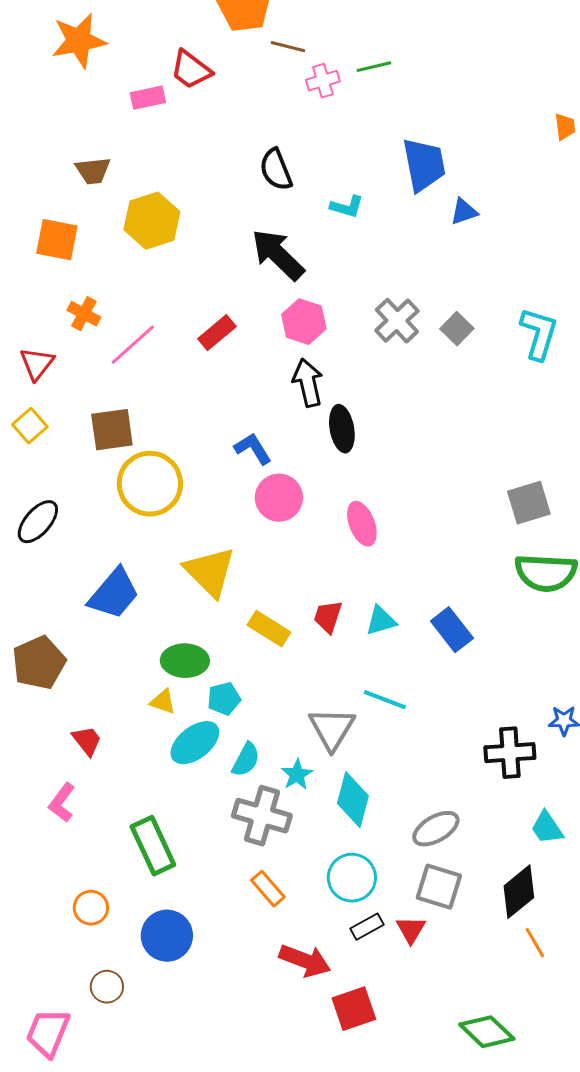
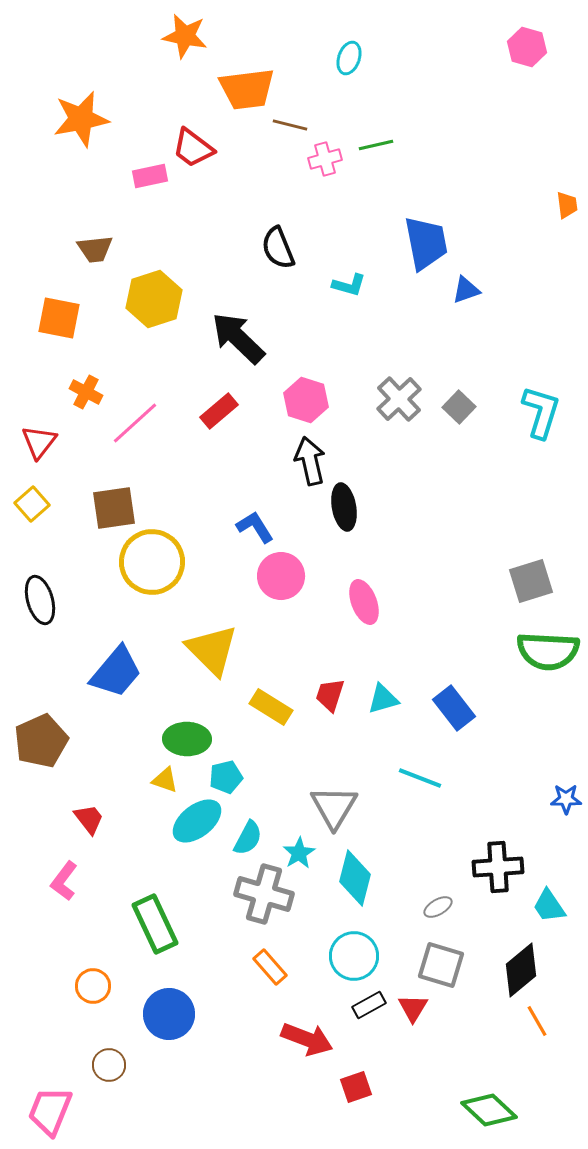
black arrow: (278, 255) -> (238, 338), moved
black ellipse: (38, 522) -> (40, 600), turned -57
cyan line: (385, 700) -> (420, 778), moved
black cross: (510, 753) -> (498, 867), moved
gray ellipse: (436, 829) -> (438, 907), size x0.6
red square: (354, 1009) -> (356, 1087), size x0.7

